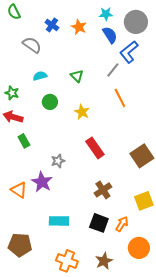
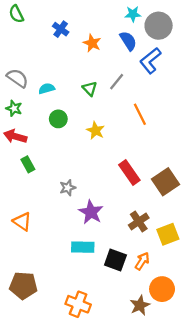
cyan star: (106, 14) -> (133, 14), moved
orange star: (79, 27) -> (92, 43), moved
gray semicircle: (32, 45) -> (17, 78), moved
gray line: (113, 70) -> (117, 82), moved
red rectangle: (95, 148) -> (129, 173), moved
purple star: (42, 182) -> (91, 212), moved
brown cross: (103, 190) -> (139, 221), moved
cyan rectangle: (59, 221) -> (83, 247), moved
brown star: (104, 261) -> (140, 305), moved

